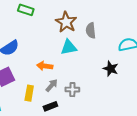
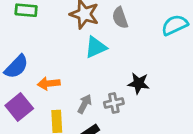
orange arrow: (45, 66) -> (49, 83), moved
black star: (111, 69) -> (139, 83), moved

